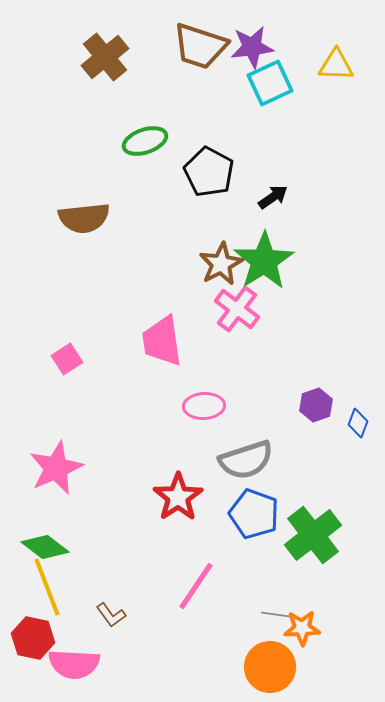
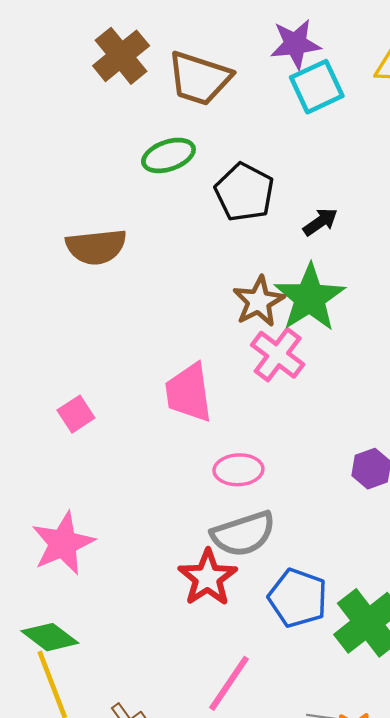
brown trapezoid: (200, 46) -> (199, 78), moved
gray semicircle: (246, 460) -> (243, 534), moved

